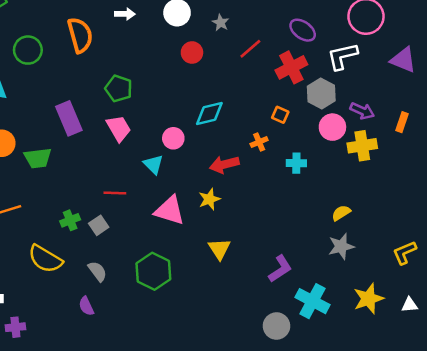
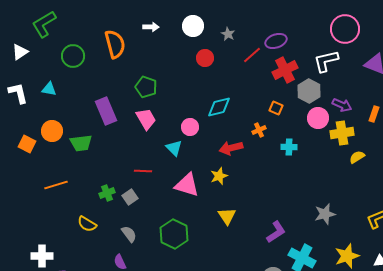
purple ellipse: (303, 30) -> (276, 41), moved, turned -55
yellow semicircle: (341, 213) -> (357, 157), moved
yellow semicircle: (45, 259) -> (87, 224), size x0.7

